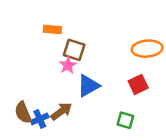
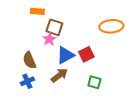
red square: (138, 84) -> (86, 54), moved
brown arrow: (61, 111) -> (59, 75), moved
brown semicircle: (23, 113) -> (29, 60), moved

